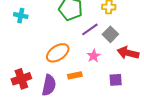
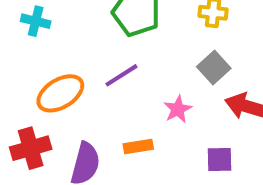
purple line: (90, 29) -> (122, 75), moved
orange ellipse: (58, 53) -> (60, 93), moved

